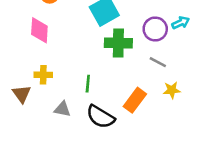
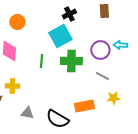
cyan arrow: (181, 23) -> (120, 45), turned -152
green line: (88, 84) -> (41, 61), moved
orange rectangle: (135, 100) -> (84, 106), turned 42

